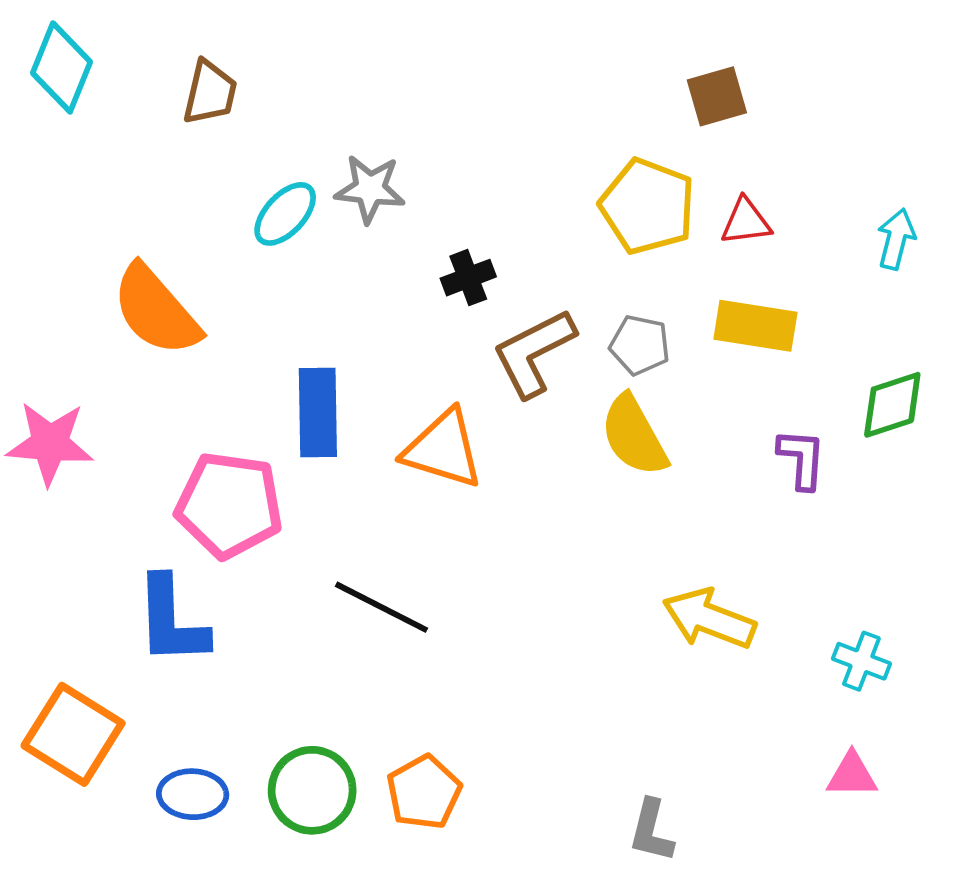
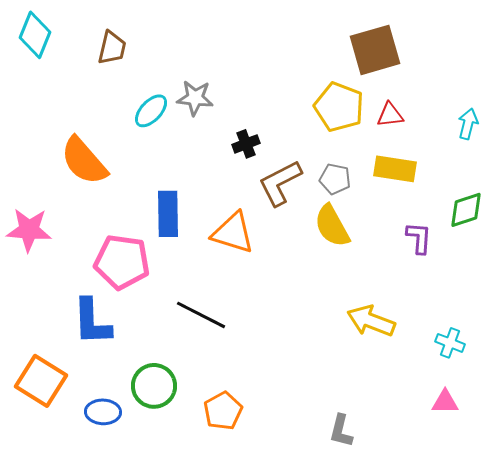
brown square: (717, 96) -> (375, 50), size x1.6
green circle: (312, 790) -> (154, 386), moved

